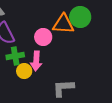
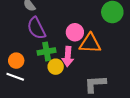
orange triangle: (63, 24) -> (90, 43), moved

